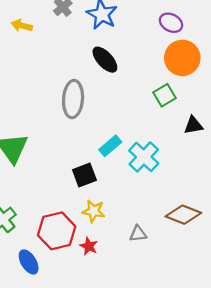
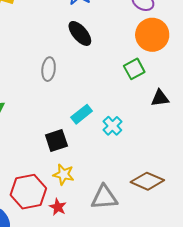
gray ellipse: (73, 99) -> (49, 69), size x0.7
cyan cross: (144, 157) -> (112, 126), size x0.7
gray triangle: (138, 234) -> (104, 197), size x1.6

